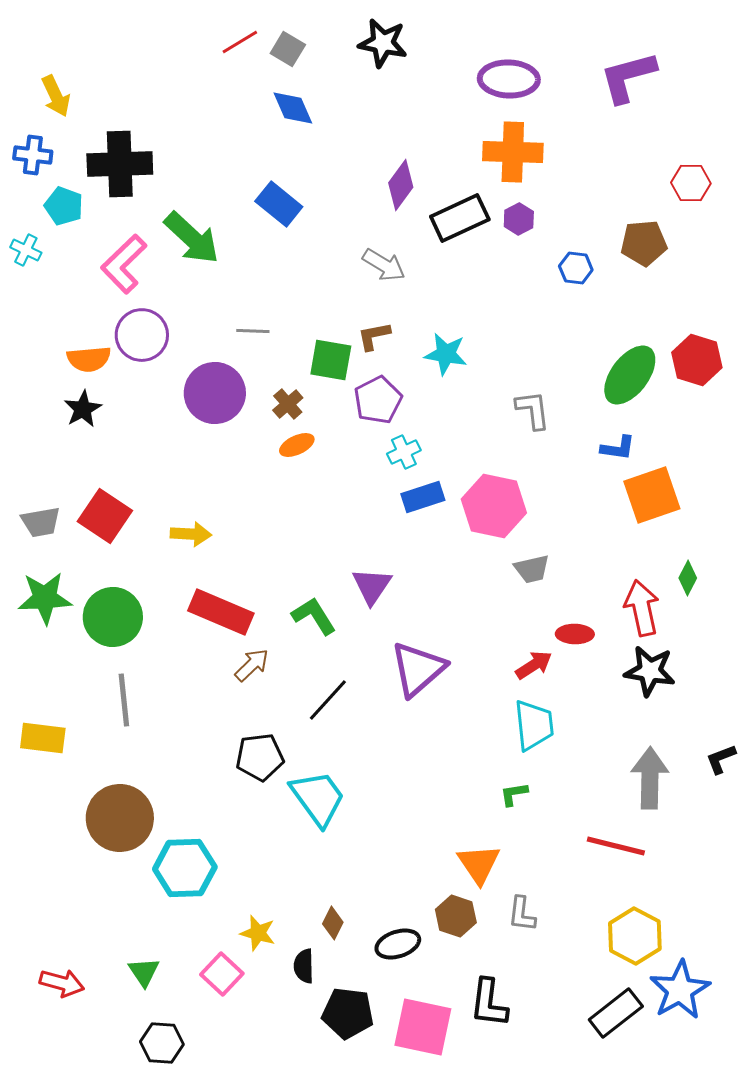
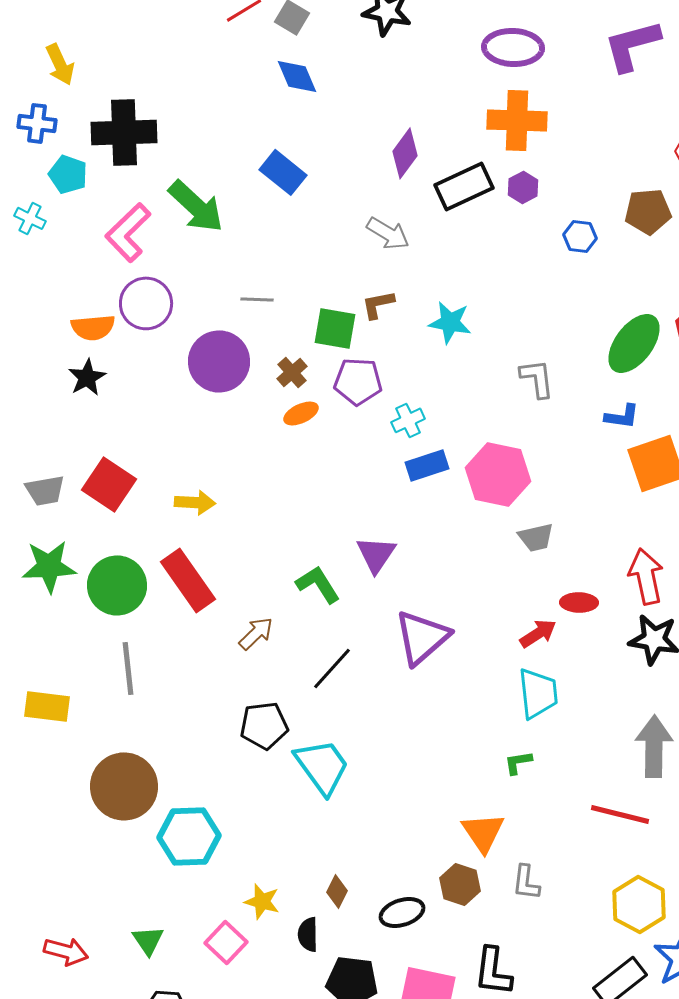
purple pentagon: (378, 400) -> (358, 381), moved, turned 30
red rectangle: (221, 612) -> (188, 580), moved, turned 32

